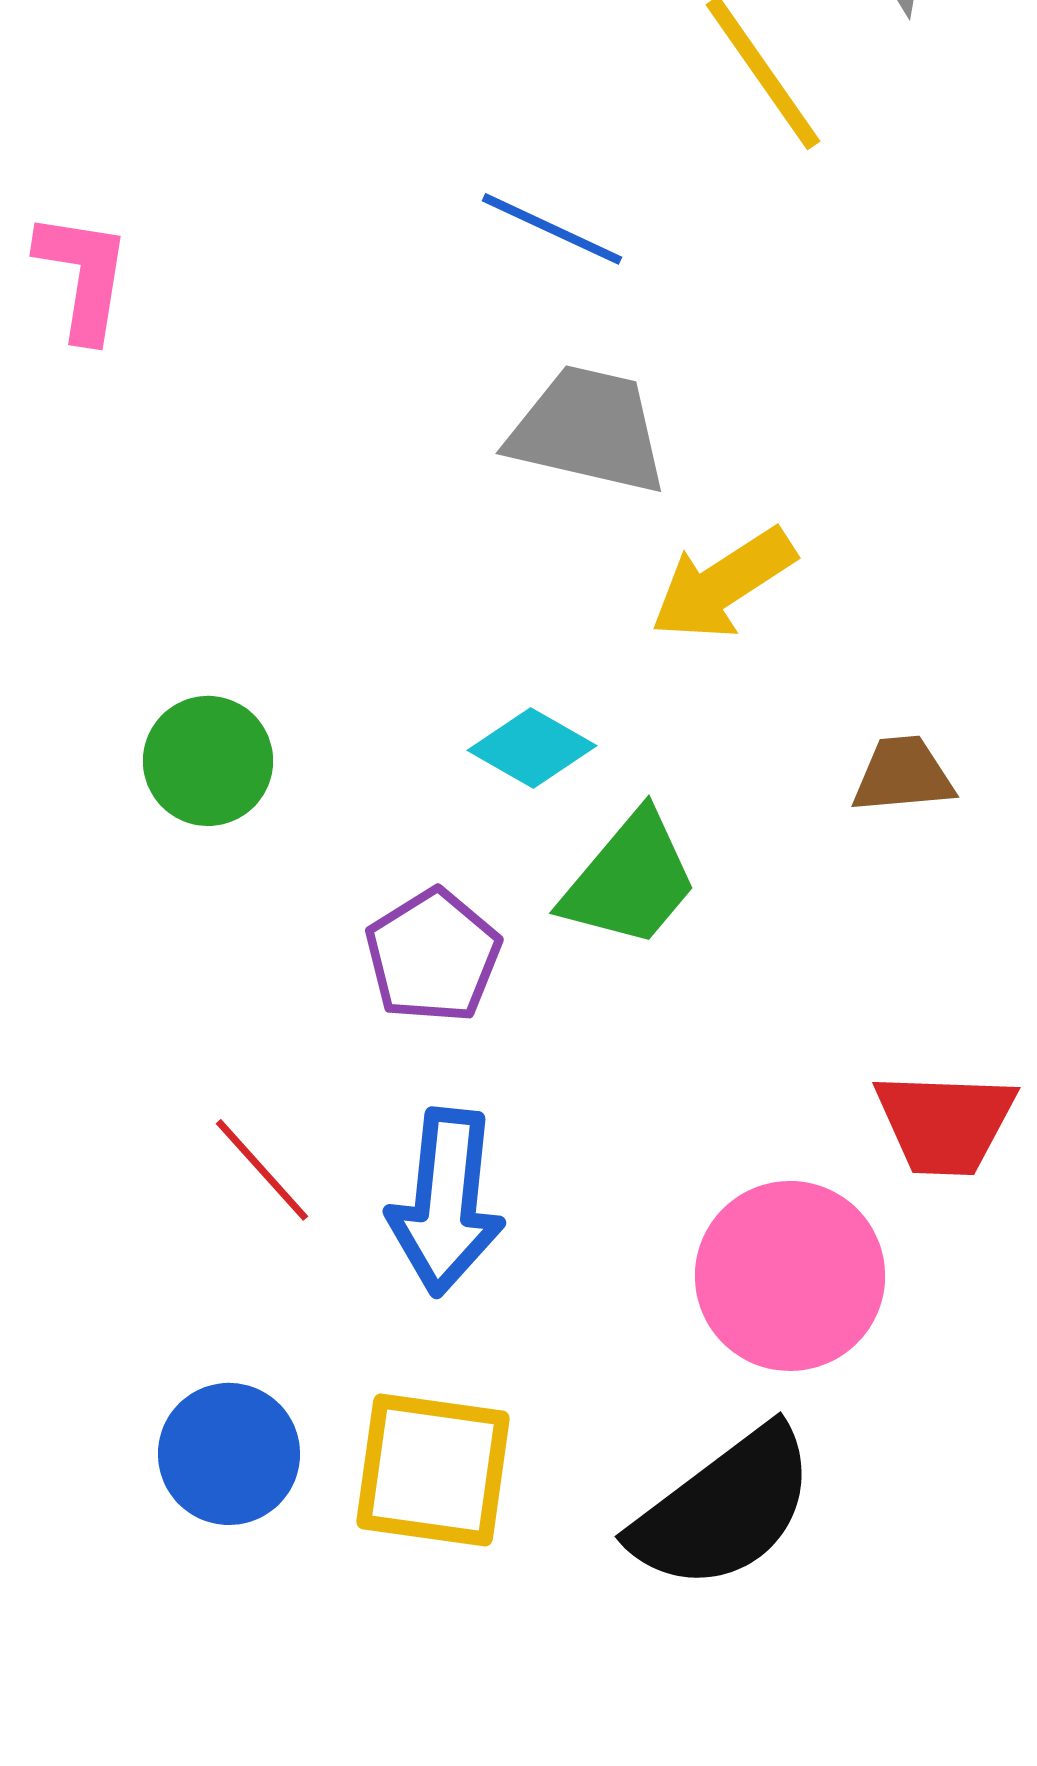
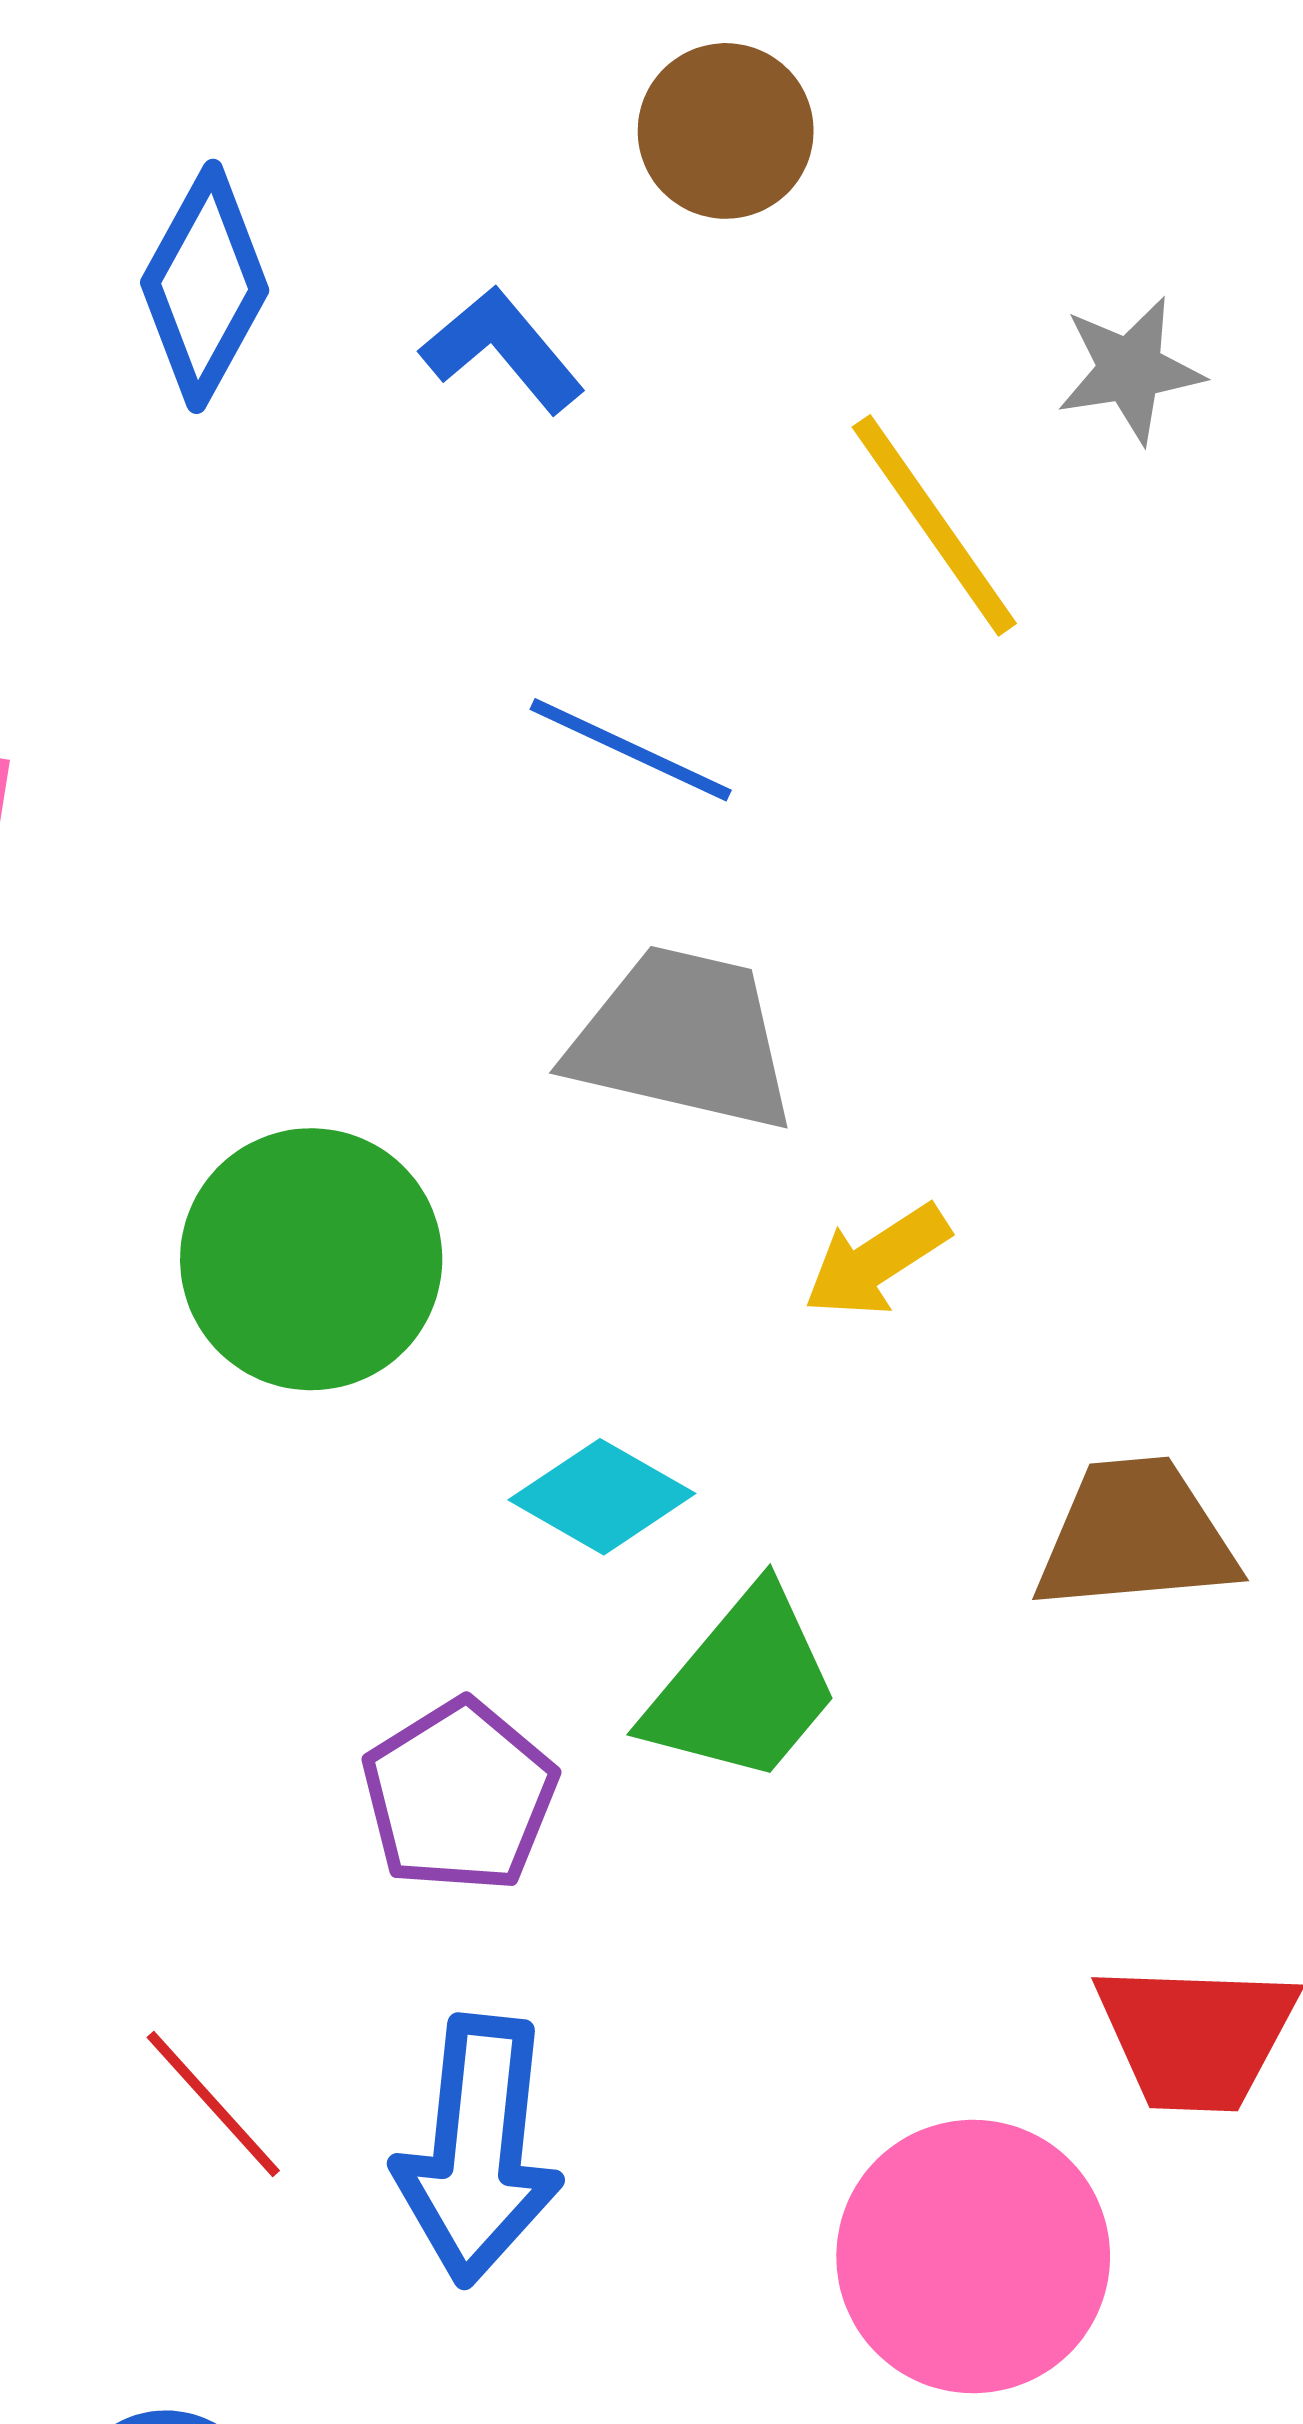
yellow arrow: (723, 584) -> (877, 1261), size x0.7
green circle: (208, 761) -> (311, 1259), moved, size x1.4
brown trapezoid: (903, 775) -> (1136, 1536), size x1.4

